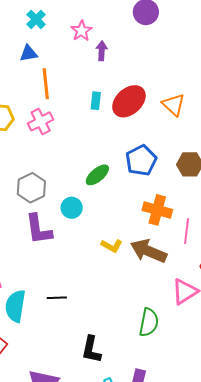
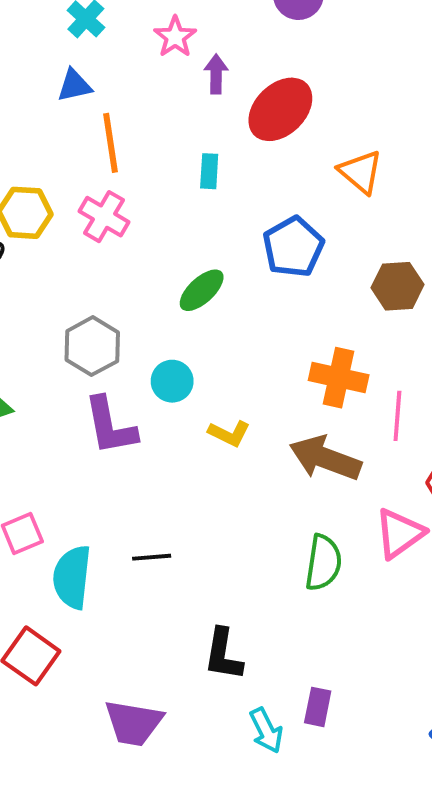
red ellipse: (129, 101) -> (280, 109), moved
pink cross: (41, 121) -> (104, 217), turned -30
blue pentagon: (141, 160) -> (293, 247), moved
green ellipse: (97, 175) -> (202, 290), moved
yellow L-shape: (112, 246) -> (229, 433), moved
green semicircle: (149, 322) -> (323, 563), moved

